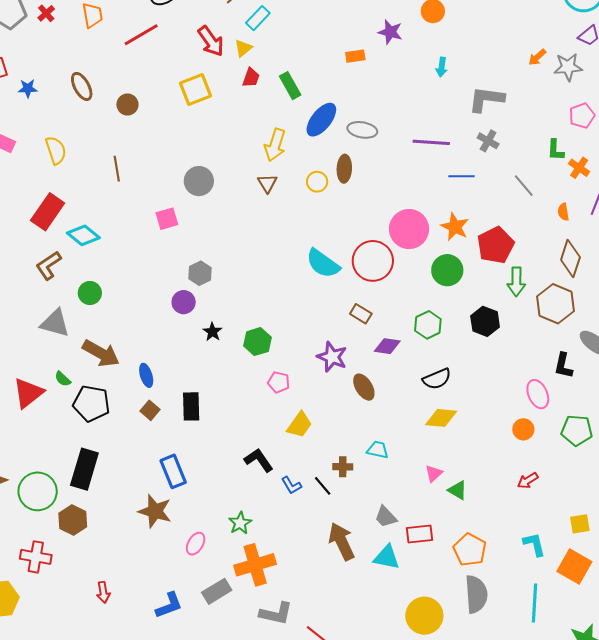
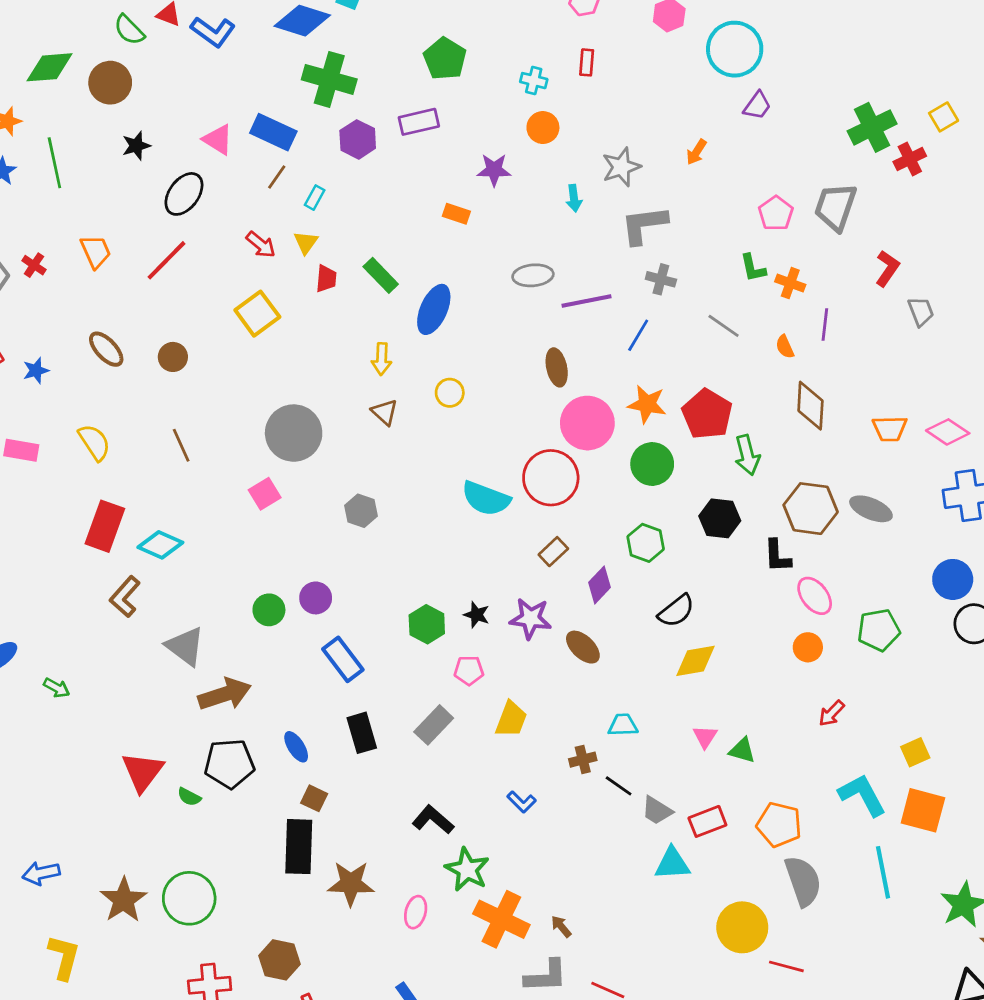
cyan rectangle: (258, 18) -> (315, 198), size x0.7
red arrow: (211, 41) -> (261, 245), size x0.7
orange rectangle: (355, 56) -> (456, 214), turned 42
gray star: (568, 67) -> (621, 167), moved
gray ellipse: (362, 130) -> (533, 275), moved
yellow arrow: (275, 145) -> (382, 359), size x0.7
brown ellipse: (344, 169) -> (557, 367), moved
blue line: (461, 176) -> (638, 335), turned -45
gray circle: (199, 181) -> (294, 433), size x1.4
gray hexagon: (200, 273) -> (361, 511), moved
green circle: (90, 293) -> (269, 610), moved
brown hexagon: (555, 304) -> (811, 509), moved
brown rectangle: (361, 314) -> (553, 552), turned -60
gray triangle: (55, 323) -> (185, 646), moved, turned 36
black star: (212, 332) -> (477, 615), moved
purple diamond: (387, 346) -> (599, 585), turned -40
brown arrow: (101, 353) -> (225, 694), turned -33
black L-shape: (563, 366) -> (777, 556), moved
blue ellipse: (146, 375) -> (296, 747), moved
green semicircle: (63, 379) -> (189, 797), moved
brown square: (150, 410) -> (314, 798), moved
black L-shape: (259, 460) -> (433, 820), moved
black rectangle: (84, 469) -> (299, 847), moved
blue rectangle: (173, 471) -> (343, 659), moved
black line: (323, 486) -> (619, 786), moved
brown hexagon: (73, 520) -> (280, 960), moved
green star: (240, 523) -> (467, 869), size x1.4
brown arrow: (342, 541) -> (561, 926), moved, size x0.5
cyan L-shape: (534, 544) -> (862, 795), size x1.4
orange cross: (255, 565) -> (501, 919), turned -33
gray rectangle: (217, 591) -> (434, 725), moved

